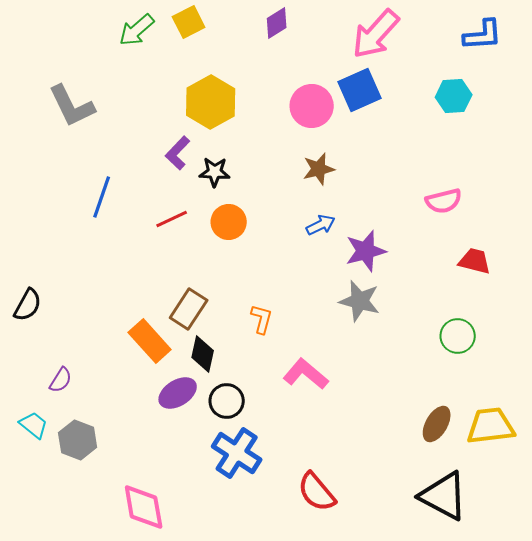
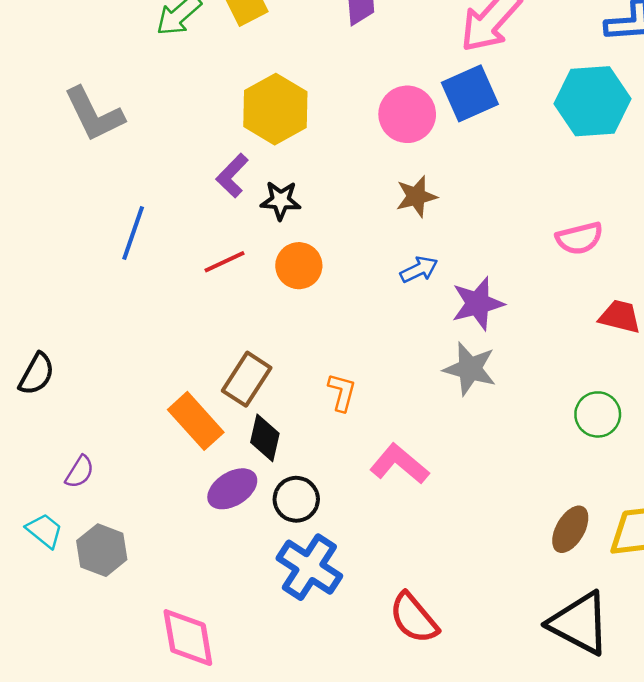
cyan hexagon: (454, 96) -> (592, 101), size x1.6

